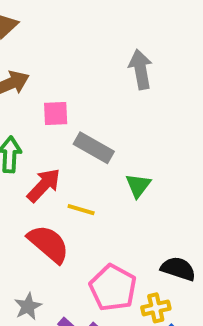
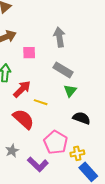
gray arrow: (141, 69) -> (59, 37), moved
gray rectangle: (94, 148) -> (63, 70), moved
black semicircle: (178, 269) -> (82, 118), moved

